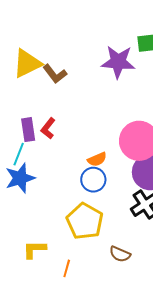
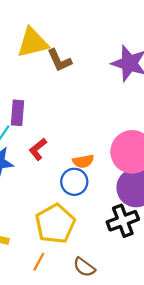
red L-shape: (48, 128) -> (38, 149), moved
orange line: (67, 268) -> (39, 262), moved

